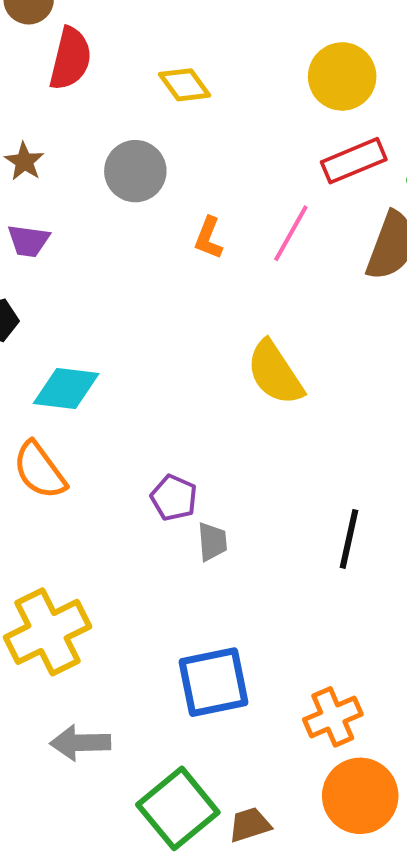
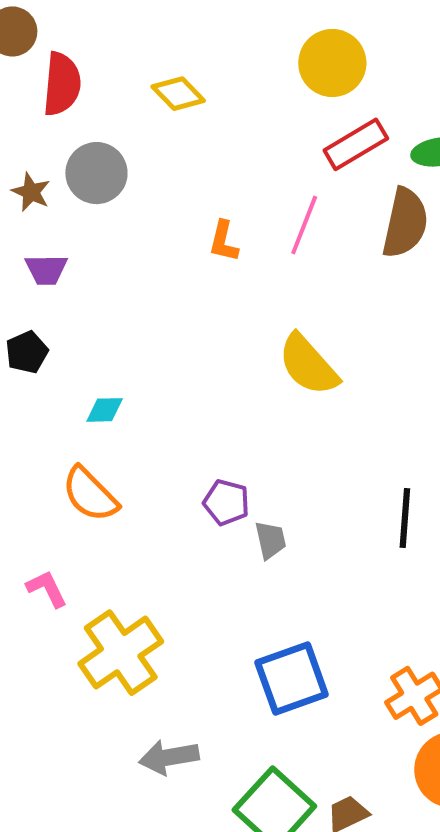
gray circle: (135, 171) -> (96, 173), moved
cyan diamond: (66, 389) -> (105, 410), size x0.6

